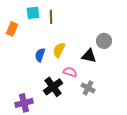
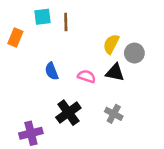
yellow semicircle: (59, 50) -> (111, 44), moved
blue semicircle: (40, 55) -> (52, 71), turned -40
pink semicircle: (70, 72) -> (87, 76), moved

